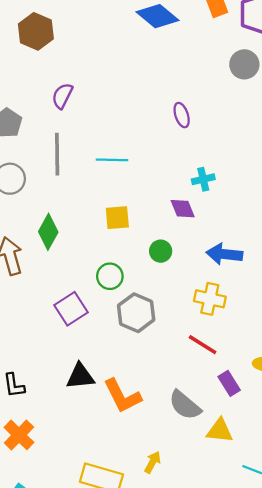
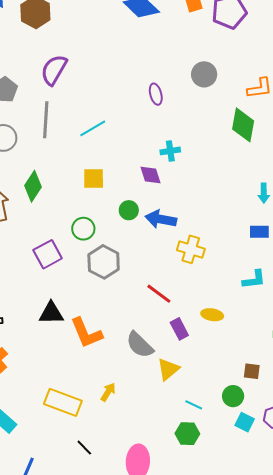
gray circle: (244, 64) -> (204, 74), moved
purple semicircle: (62, 96) -> (54, 70), size x1.4
cyan line: (112, 160) -> (93, 128), turned -36
blue arrow: (224, 254) -> (161, 219), moved
yellow cross: (210, 299) -> (191, 249), moved
yellow triangle: (220, 431) -> (168, 369), turned -50

